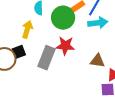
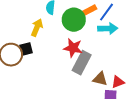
gray rectangle: (46, 58) -> (82, 63), moved
brown triangle: (97, 61) -> (100, 79), moved

